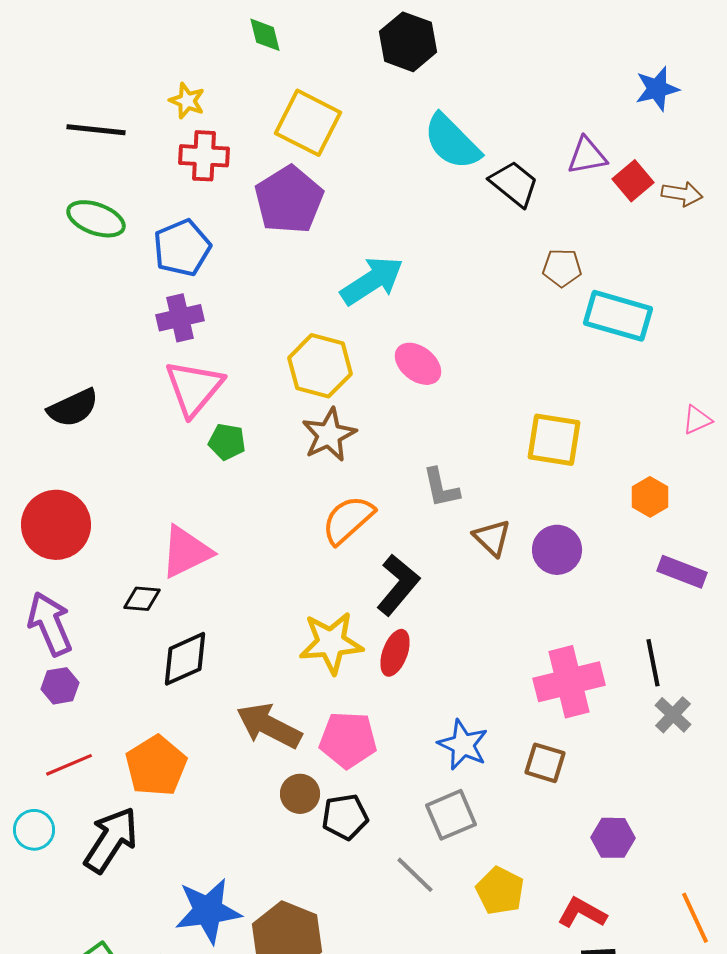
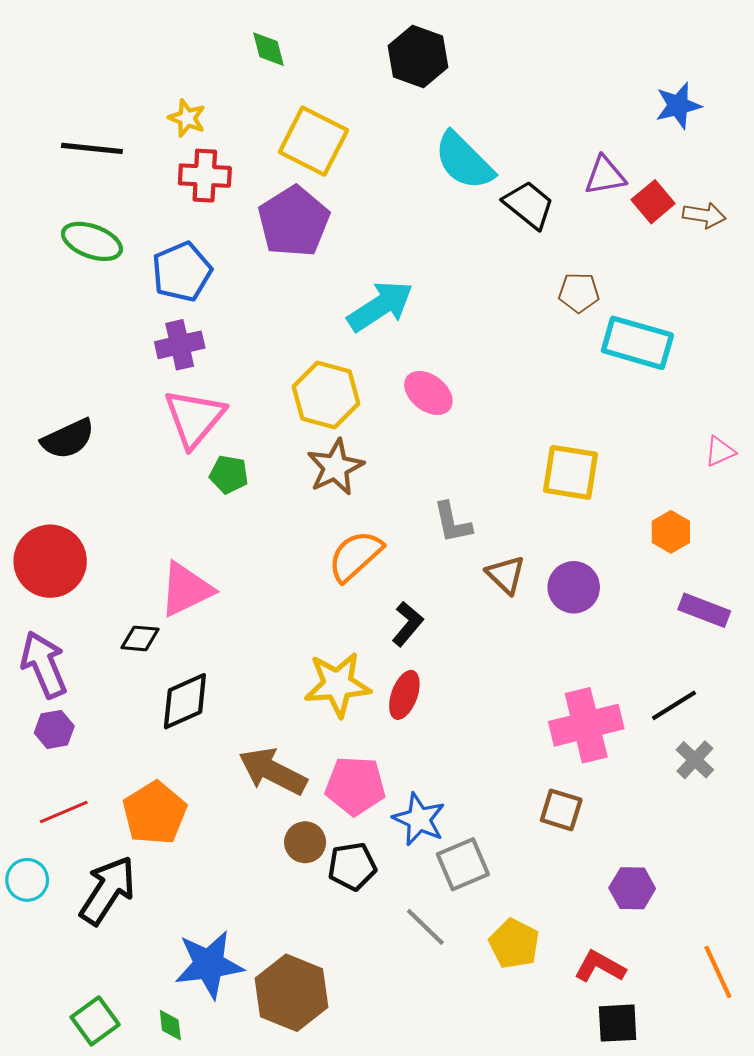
black L-shape: (398, 585) -> (408, 624), size x0.7
black line: (653, 663) -> (674, 705), turned 69
blue star: (463, 745) -> (419, 819), moved

